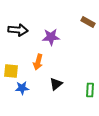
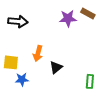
purple star: (51, 37) -> (68, 18), moved
black triangle: (56, 84) -> (56, 67), moved

